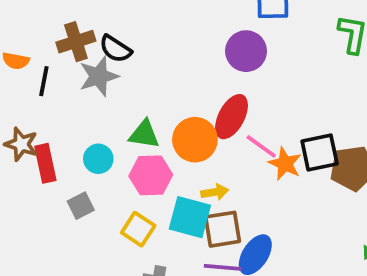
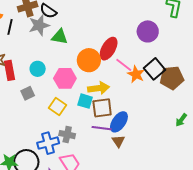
purple circle: (246, 51) -> (148, 31), moved
green triangle: (144, 134) -> (60, 37), moved
black square: (320, 152) -> (155, 69), turned -30
yellow arrow: (215, 192) -> (99, 88), size x1.5
cyan square: (190, 217) -> (85, 101), size x0.7

